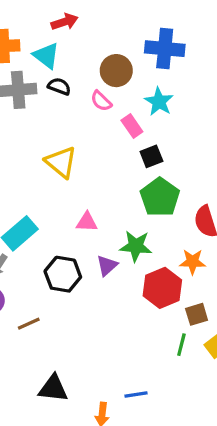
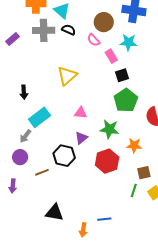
cyan star: (159, 102) -> (128, 42), turned -30
yellow triangle: (61, 162) -> (67, 76), turned 35
orange star: (193, 262) -> (134, 145), moved
purple triangle: (107, 266) -> (81, 138), moved
black hexagon: (63, 274) -> (64, 156), moved
red hexagon: (162, 288) -> (107, 161), moved

